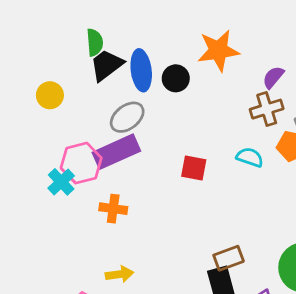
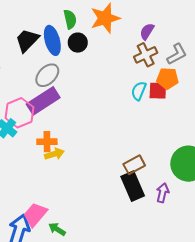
green semicircle: (95, 42) -> (70, 19), moved
cyan semicircle: (250, 157) -> (139, 91), turned -78
red square: (194, 168) -> (158, 91), moved
yellow arrow: (119, 274) -> (54, 154), moved

